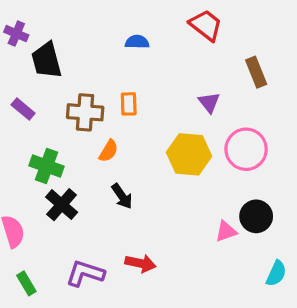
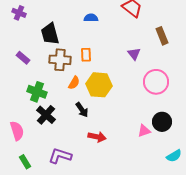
black trapezoid: (47, 60) -> (50, 34), moved
yellow hexagon: (189, 154) -> (99, 85), moved
red arrow: (140, 263) -> (97, 137), moved
cyan semicircle: (276, 273) -> (174, 156), turned 35

